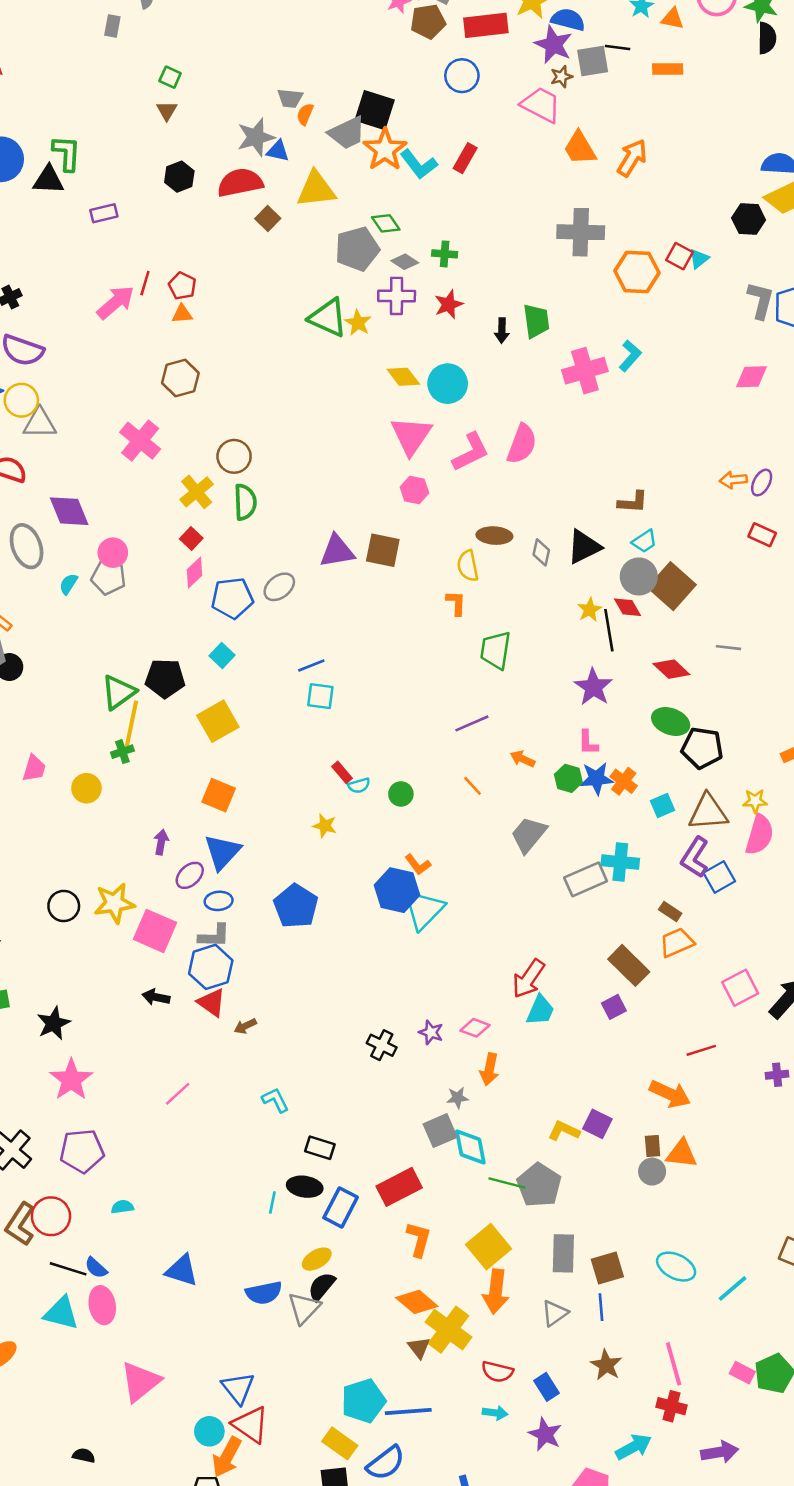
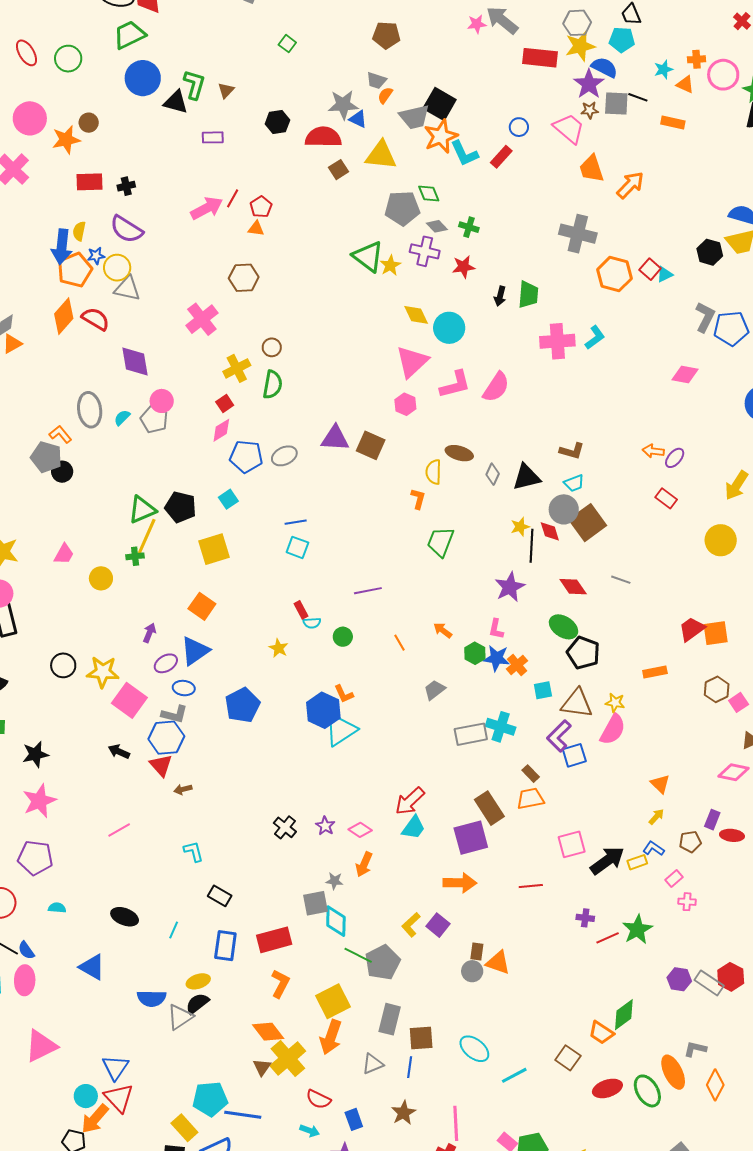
brown pentagon: (428, 21) -> (386, 35), moved
blue circle: (462, 76) -> (519, 127), moved, size x0.7
brown triangle: (167, 111) -> (226, 90), moved
brown circle: (234, 456) -> (272, 347), size x0.7
gray ellipse: (27, 546) -> (90, 410), moved
purple line: (472, 723) -> (368, 591), moved
gray trapezoid: (529, 835) -> (435, 690), size x0.7
purple square: (614, 1007) -> (471, 838), size x1.8
orange arrow: (670, 1094) -> (460, 883), moved, turned -36
yellow L-shape: (564, 1131) -> (411, 925), turned -80
black ellipse: (305, 1187) -> (125, 917), moved
blue rectangle: (341, 1207) -> (225, 946), turned -32

